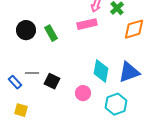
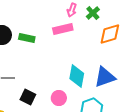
green rectangle: (51, 33) -> (27, 38), turned -49
black square: (52, 81) -> (28, 97), moved

